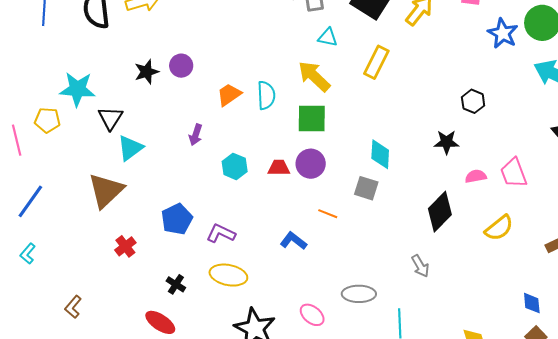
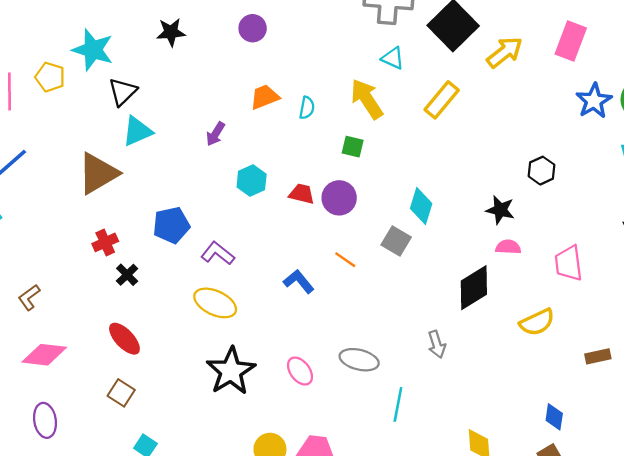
purple circle: (181, 66) -> (253, 28), moved
black star: (147, 72) -> (171, 32), moved
cyan semicircle: (266, 95) -> (307, 108), size x0.7
green square: (312, 118) -> (353, 147), size x0.6
pink semicircle: (476, 176) -> (508, 247), moved
black cross: (176, 284) -> (127, 275), moved

